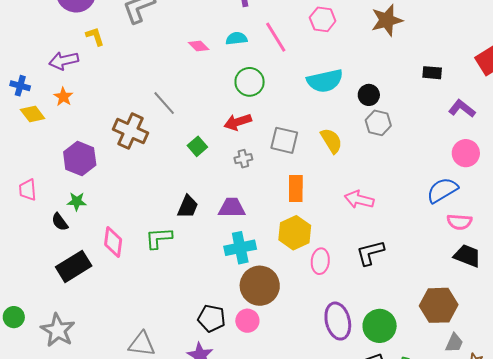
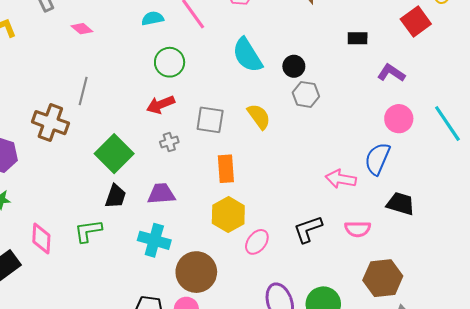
pink diamond: (199, 46) -> (82, 29), moved
cyan semicircle: (325, 81) -> (247, 55), turned 75
gray line: (164, 103) -> (83, 91), turned 60
green square: (197, 146) -> (114, 154), moved, size x1.8
blue semicircle: (442, 190) -> (377, 159), turned -32
pink arrow: (359, 199) -> (341, 179), moved
pink semicircle: (459, 222) -> (358, 229), moved
cyan cross: (240, 248) -> (154, 240), moved, turned 32
black trapezoid: (467, 256) -> (401, 204), moved
pink ellipse: (320, 261) -> (257, 242), turned 35

